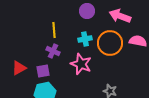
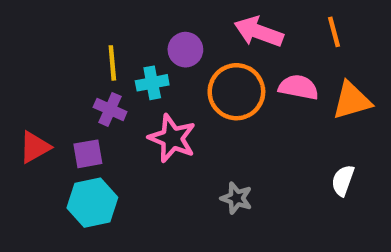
purple circle: (87, 11) -> (185, 50), moved
cyan cross: (85, 39) -> (152, 83), moved

